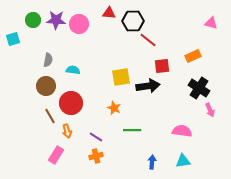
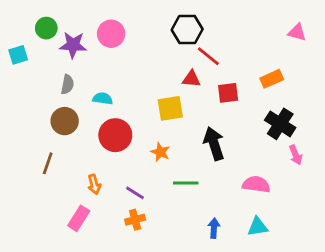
red triangle: (109, 13) -> (191, 79), moved
purple star: (56, 20) -> (73, 45), moved
black arrow: (148, 86) -> (214, 144), moved, turned -100
red circle: (71, 103) -> (115, 135), moved
brown line: (50, 116) -> (48, 163), moved, turned 49

